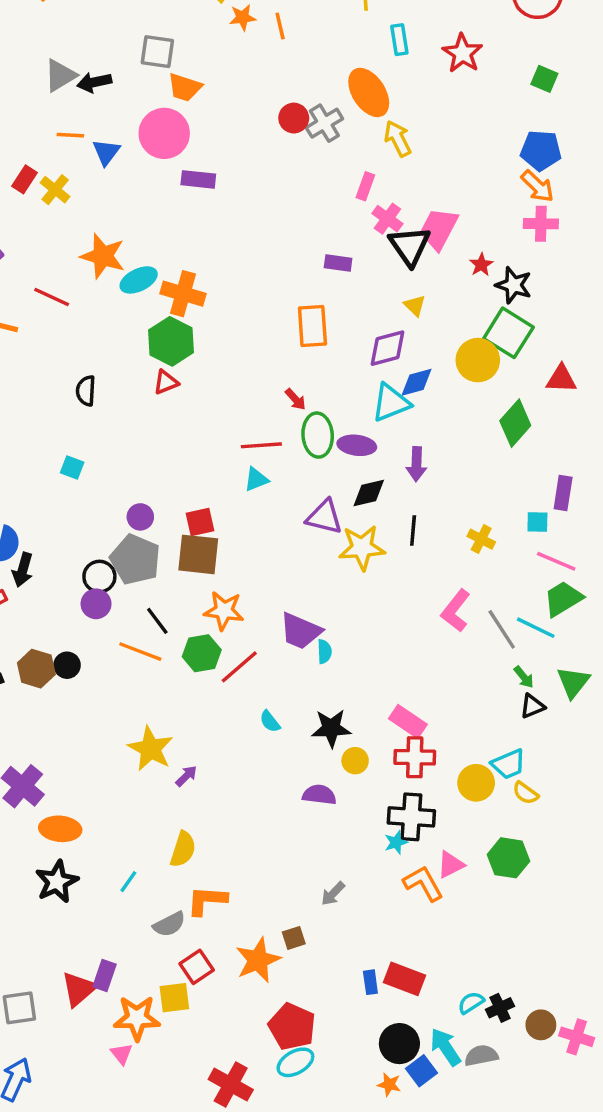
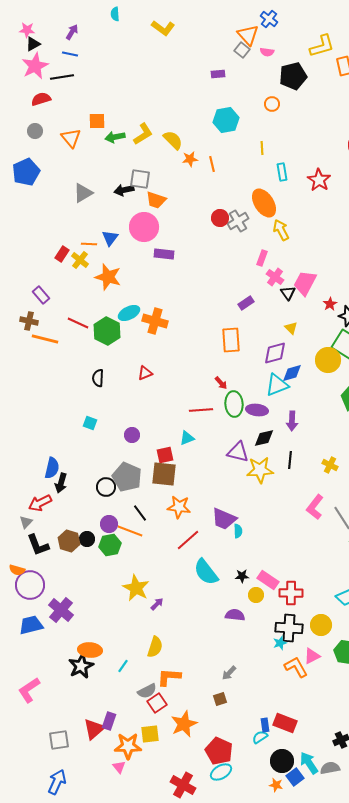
black arrow: (94, 82) -> (124, 190), moved
orange line: (70, 135) -> (89, 244), moved
black triangle: (410, 246) -> (288, 293), size x0.6
orange star: (103, 256) -> (108, 277), moved
purple rectangle: (338, 263) -> (246, 303), turned -42
green hexagon: (171, 341) -> (107, 331), moved
cyan triangle: (256, 479) -> (187, 438), moved
purple circle: (140, 517) -> (132, 435), moved
purple circle: (96, 604) -> (109, 524), moved
green hexagon: (202, 653) -> (110, 545), moved
cyan semicircle: (270, 721) -> (206, 572), size x2.0
pink rectangle: (408, 721) -> (268, 580), moved
black star: (331, 728) -> (242, 576), size x0.6
yellow circle: (476, 783) -> (321, 625), moved
orange ellipse: (60, 829) -> (90, 650), moved
gray arrow: (333, 894) -> (229, 673), moved
orange star: (258, 960) -> (184, 724), moved
red square: (197, 967) -> (157, 703), moved
cyan semicircle: (471, 1003) -> (260, 737), moved

